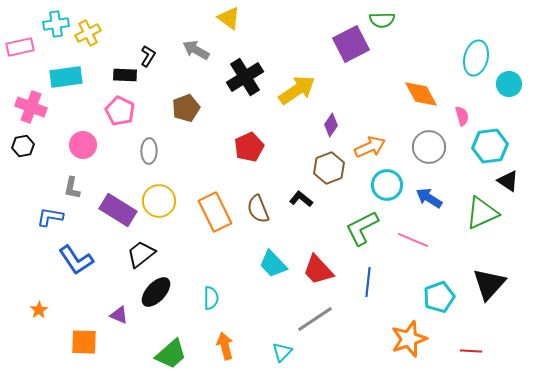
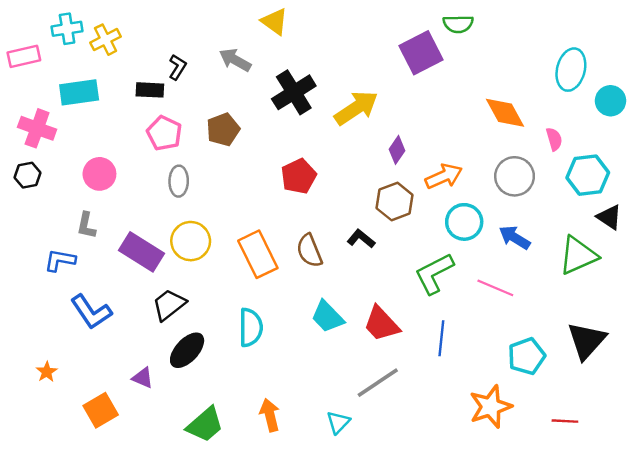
pink pentagon: (120, 111) -> (164, 133), moved
cyan semicircle: (211, 298) -> (251, 327), moved, size x1.4
orange square: (84, 342) -> (101, 410), turned -32

